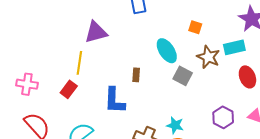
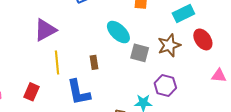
brown star: (208, 57) -> (169, 45), moved, turned -30
yellow line: (79, 63) -> (57, 62), moved
purple hexagon: (223, 117) -> (165, 86), moved

